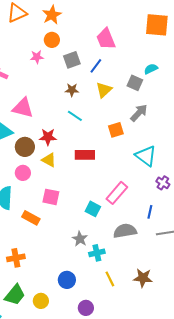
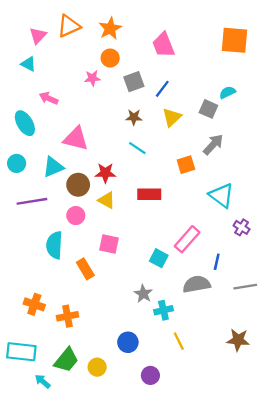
pink trapezoid: (106, 39) -> (163, 45), moved
blue line: (150, 212) -> (217, 262), moved
orange rectangle: (31, 218) -> (85, 269), turned 30
brown star: (143, 278) -> (238, 340), moved

